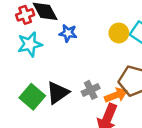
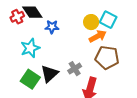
cyan star: (30, 44) -> (30, 48), moved
orange arrow: (116, 95) -> (98, 36), moved

